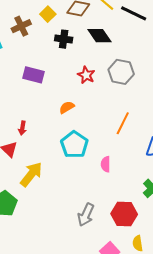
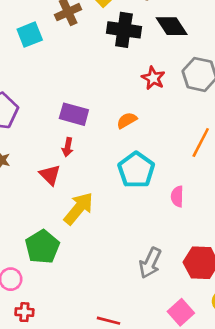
black cross: (64, 39) -> (124, 30), size x1.4
purple rectangle: (34, 75) -> (74, 114), moved

